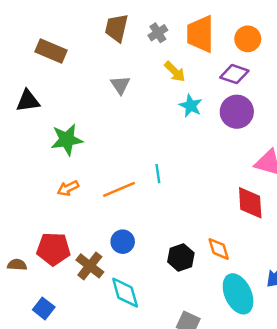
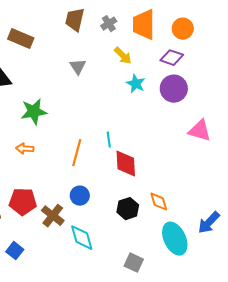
orange arrow: (68, 188) -> (25, 149), moved, turned 30
orange line: (119, 189) -> (77, 153), turned -52
red diamond: (250, 203) -> (126, 164), moved

